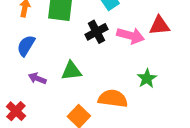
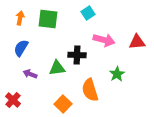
red triangle: (159, 26) -> (137, 42), moved
black cross: (96, 32) -> (77, 55), moved, turned 30
orange semicircle: (113, 99) -> (90, 90), turned -115

